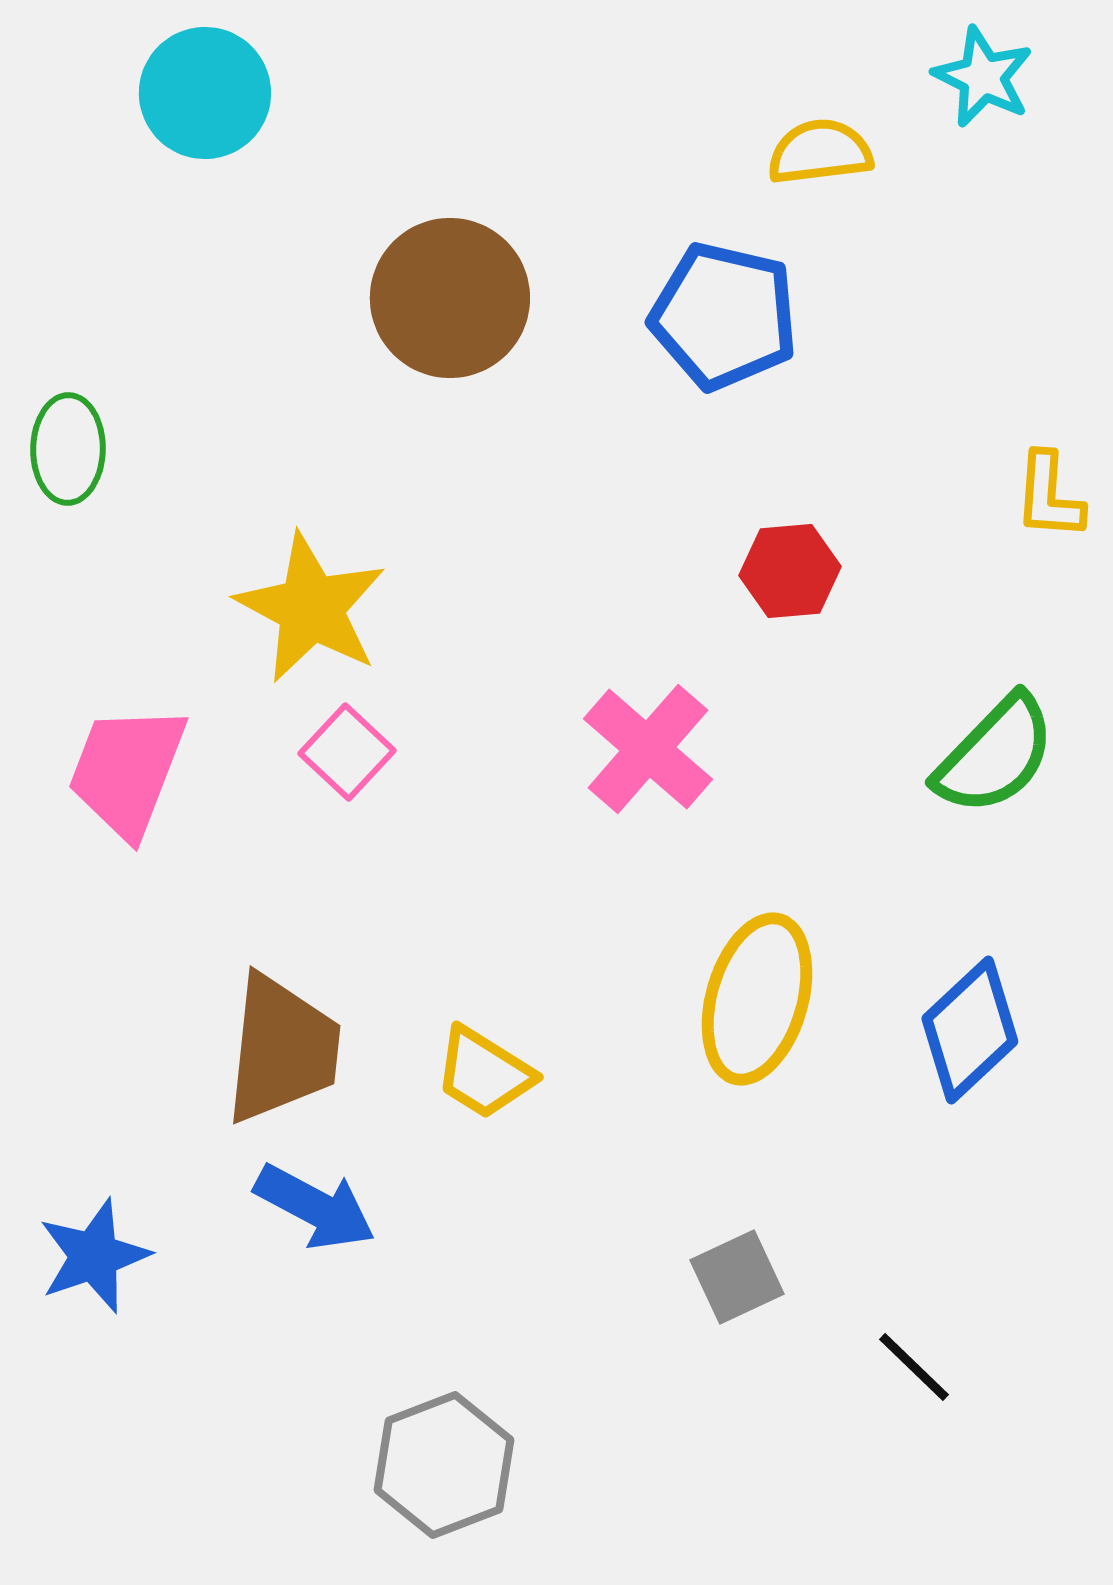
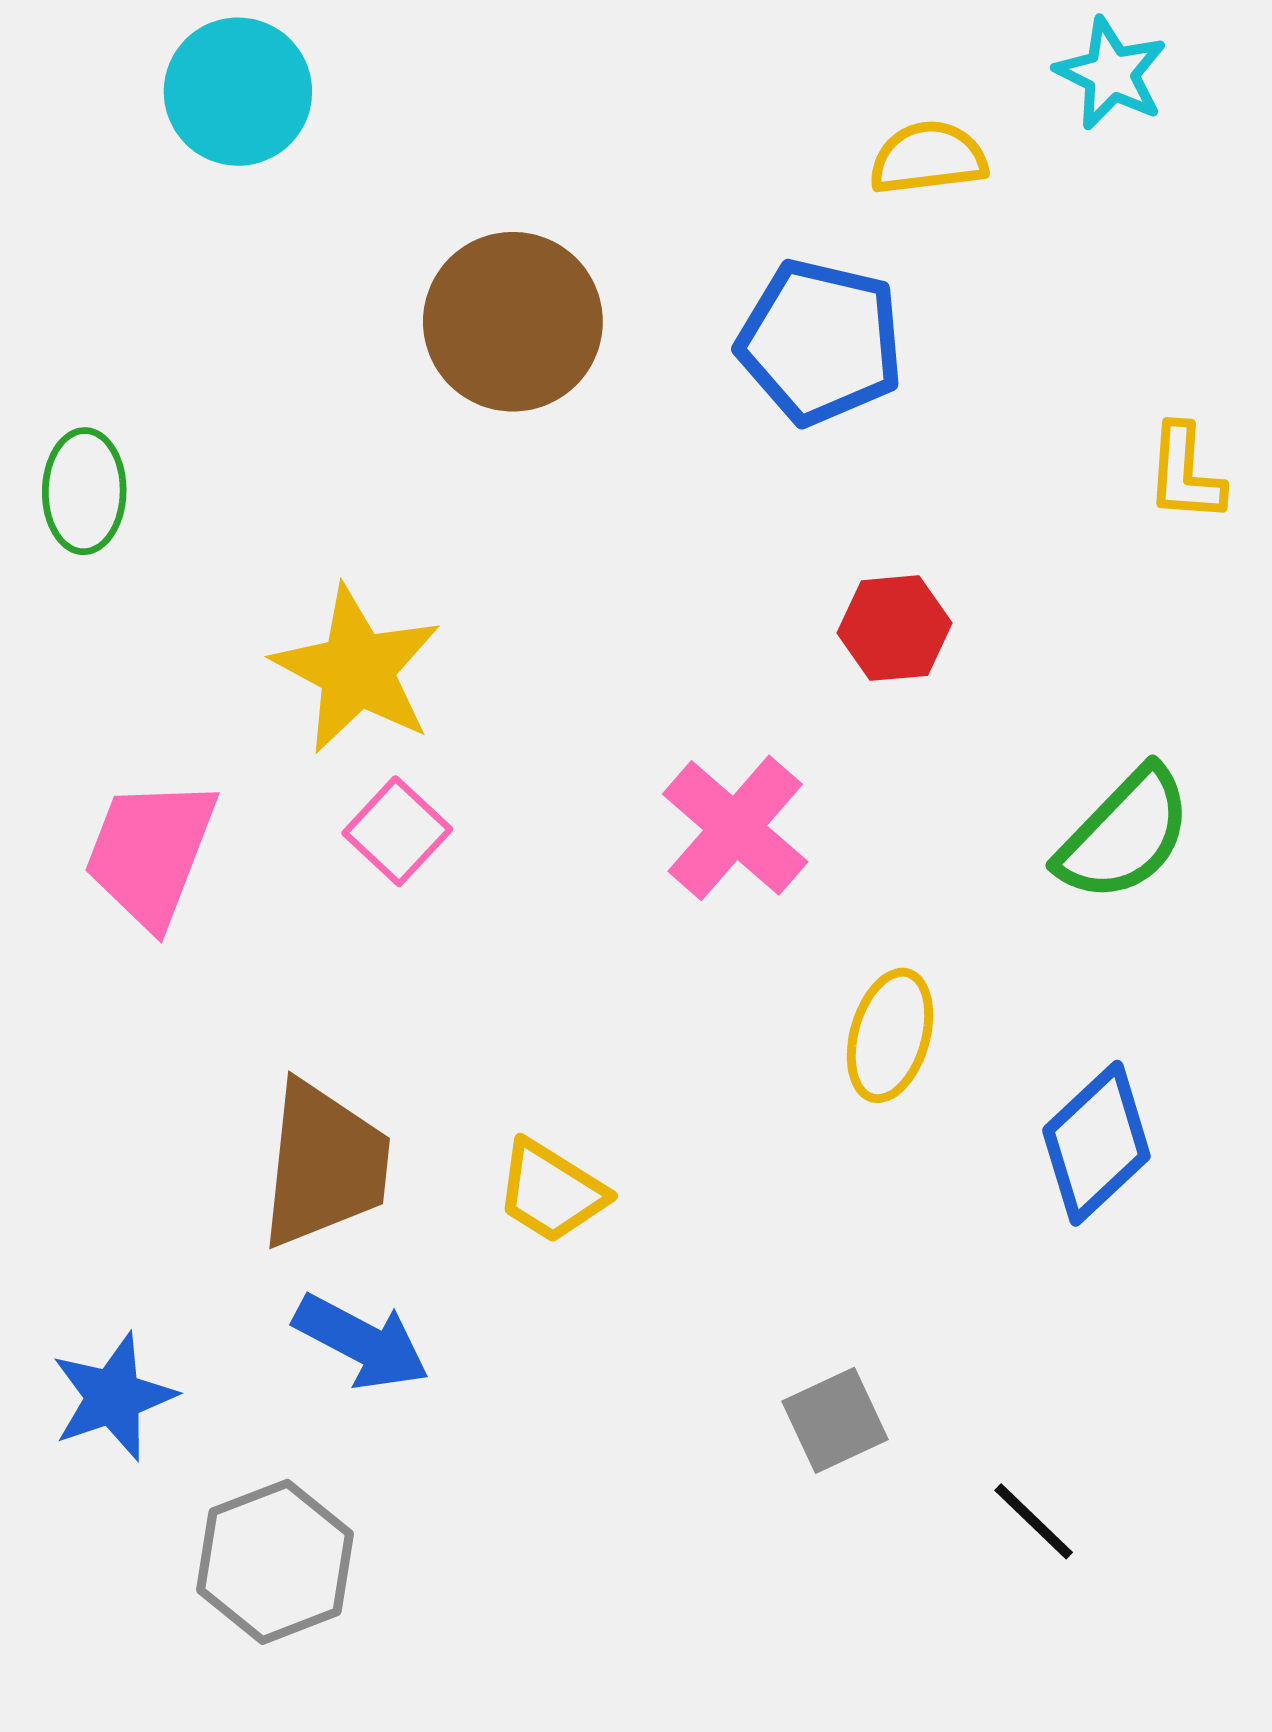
yellow L-shape: (1049, 496) -> (1185, 473), moved
yellow ellipse: (757, 999) -> (890, 1035), moved, size x0.7
gray hexagon: (444, 1465) -> (275, 1562), moved

